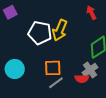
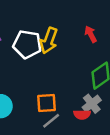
yellow arrow: (60, 30) -> (49, 40), moved
white pentagon: (40, 33) -> (27, 44), moved

